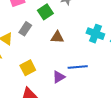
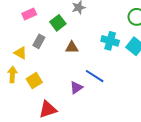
blue line: (78, 67) -> (95, 76), turned 42
yellow square: (28, 68) -> (34, 81), moved

